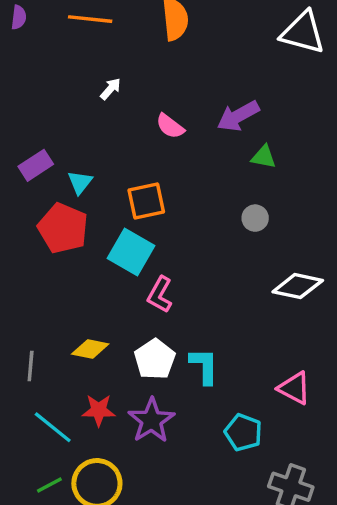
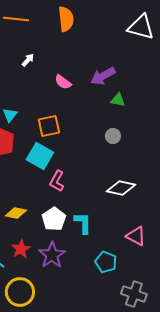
white diamond: (298, 286) -> (121, 188), moved
red star: (99, 410) -> (21, 249), turned -30

